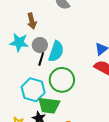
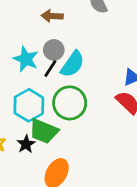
brown arrow: (32, 21) -> (52, 16), turned 91
cyan star: (19, 42) -> (26, 59), moved

